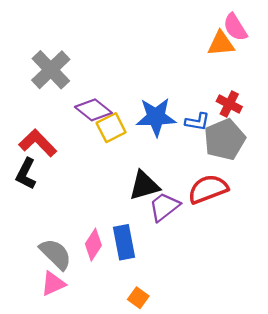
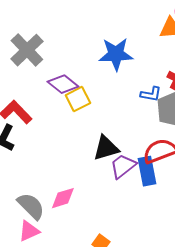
blue star: (156, 117) -> (116, 54), moved
blue rectangle: (124, 242) -> (147, 171), moved
pink diamond: (93, 245) -> (63, 198), turned 40

